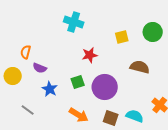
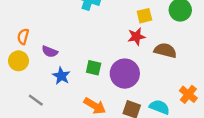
orange semicircle: (26, 52) -> (23, 37), moved
red star: (90, 55) -> (136, 37), moved
green square: (78, 82) -> (94, 68), turned 32

